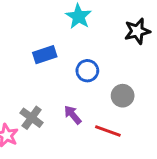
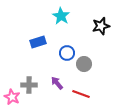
gray circle: (123, 96) -> (84, 64), moved
gray cross: (32, 118) -> (29, 85), turned -35

